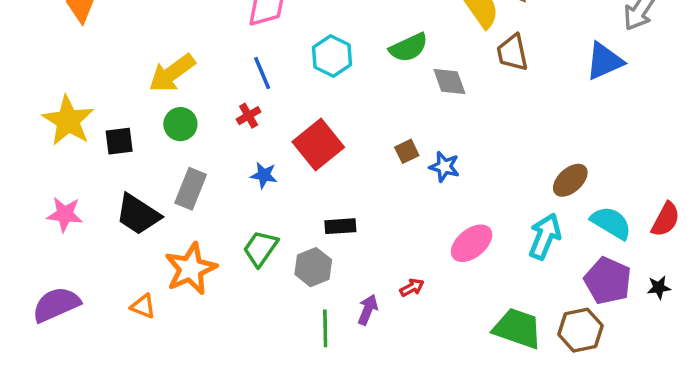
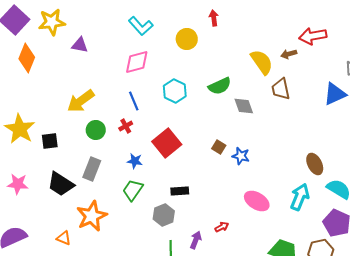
green circle: (180, 124) -> (96, 130), moved
brown square: (407, 151) -> (219, 147), turned -32
brown ellipse: (570, 180) -> (315, 164), turned -75
pink ellipse: (472, 243) -> (257, 201), turned 70
green trapezoid: (260, 248) -> (133, 190), moved

